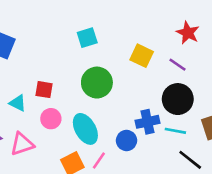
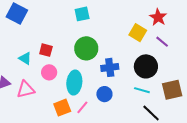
yellow square: (142, 56) -> (138, 33), moved
purple line: (177, 65) -> (162, 42), moved
blue cross: (148, 122) -> (110, 67), moved
cyan ellipse: (85, 129) -> (74, 83), turned 30

